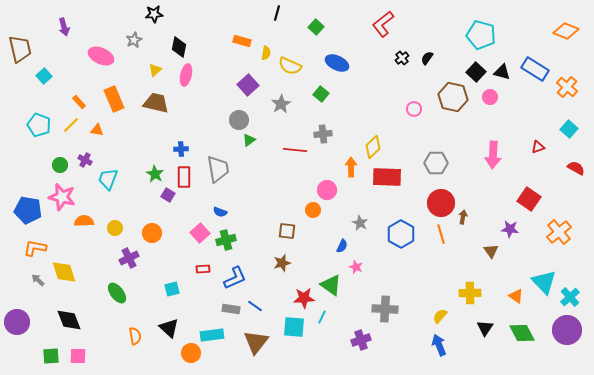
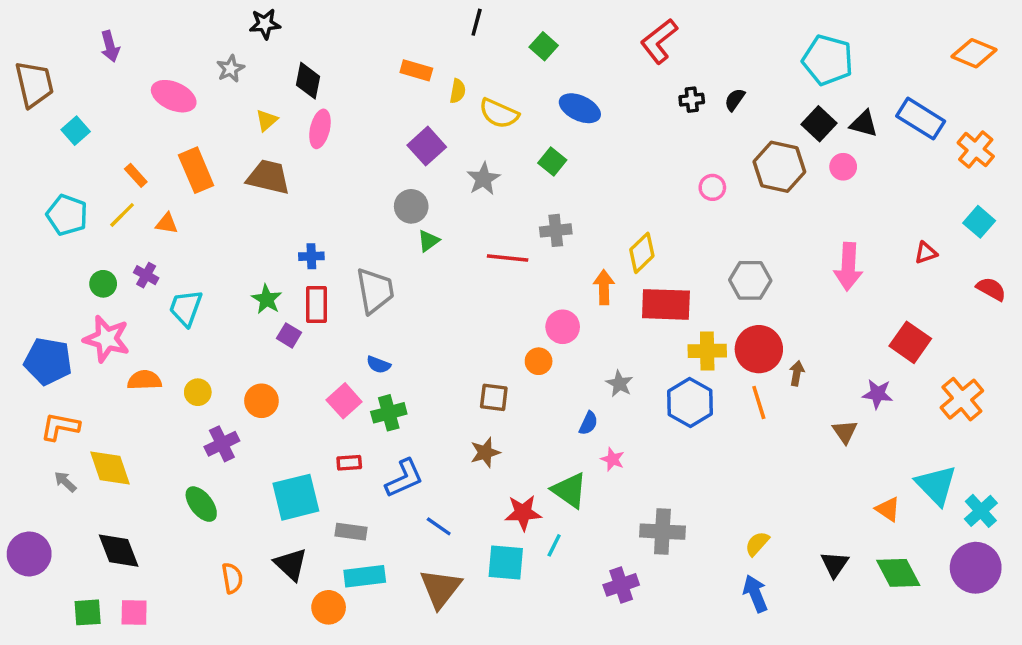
black cross: (402, 58) -> (692, 100), turned 32
cyan square: (172, 289) -> (296, 497), size x1.8
yellow cross: (470, 293) -> (707, 351), moved
gray rectangle: (231, 309) -> (351, 532), moved

